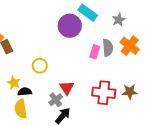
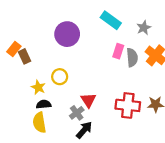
purple circle: (70, 26) -> (67, 34), moved
pink rectangle: (95, 52) -> (118, 51), moved
yellow star: (14, 83) -> (38, 87), moved

